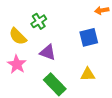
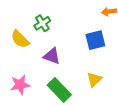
pink star: (17, 64) -> (20, 85), moved, turned 30
yellow triangle: (88, 74) -> (94, 79), turned -42

